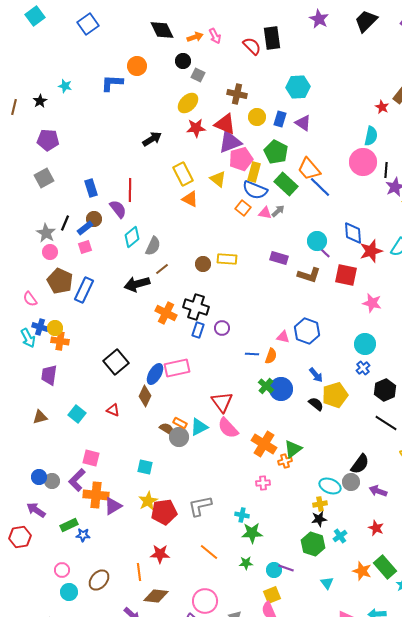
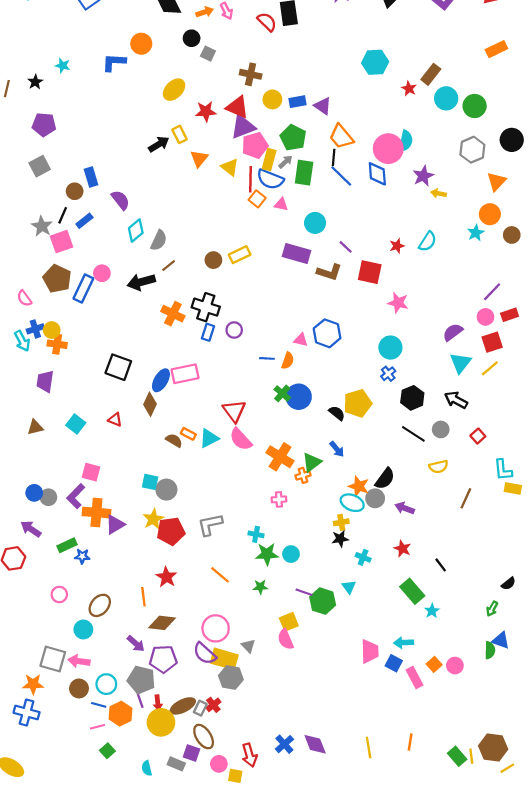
cyan hexagon: (298, 87) -> (375, 62), moved
yellow ellipse: (188, 103) -> (174, 90), moved
blue rectangle: (280, 119) -> (298, 102), turned 63
cyan semicircle: (371, 136) -> (406, 141), moved
black arrow: (152, 139) -> (159, 144), moved
orange trapezoid: (309, 169) -> (341, 137), moved
black line: (386, 170) -> (334, 157), moved
yellow rectangle: (183, 174) -> (180, 134), moved, size x0.7
green rectangle: (286, 184) -> (304, 173), turned 55
red line: (130, 190) -> (251, 179), moved
orange triangle: (190, 199) -> (199, 158), moved, turned 42
gray arrow: (278, 211) -> (286, 162), moved
brown circle: (94, 219) -> (75, 191), moved
blue diamond: (353, 233) -> (377, 174), moved
cyan circle: (317, 241) -> (315, 223), moved
pink square: (85, 247) -> (61, 242), moved, size x1.5
red star: (371, 251) -> (397, 246), size x0.6
pink circle: (50, 252) -> (102, 273), moved
purple rectangle: (279, 258) -> (296, 254), size x1.4
yellow rectangle: (227, 259) -> (240, 255), turned -30
blue cross: (40, 327) -> (35, 329), turned -35
black square: (116, 362) -> (118, 367), turned -30
blue arrow: (316, 375) -> (337, 449), moved
gray circle: (179, 437) -> (166, 490), moved
cyan cross: (340, 536) -> (363, 557), turned -32
green hexagon: (313, 544) -> (323, 601), moved
red star: (160, 554) -> (166, 577), turned 30
cyan circle: (274, 570) -> (291, 554), moved
orange star: (362, 571) -> (359, 486), moved
cyan triangle: (327, 583) -> (349, 587), moved
cyan circle: (69, 592) -> (83, 629), moved

